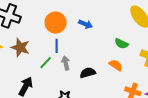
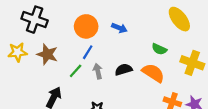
blue line: (57, 46) -> (88, 52), turned 32
orange semicircle: (116, 65) -> (153, 73), size x1.5
black semicircle: (88, 73) -> (124, 70), moved

